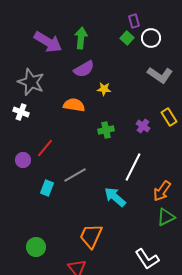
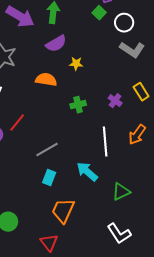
white circle: (151, 38) -> (124, 23), moved
white line: (133, 167) -> (105, 142), turned -32
cyan rectangle: (47, 188) -> (49, 178), moved
orange arrow: (162, 191) -> (137, 135), moved
green triangle: (166, 217) -> (121, 192), moved

